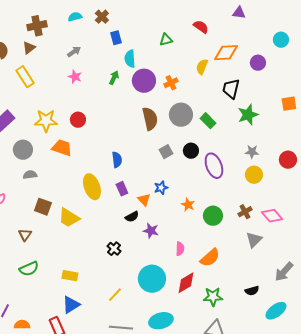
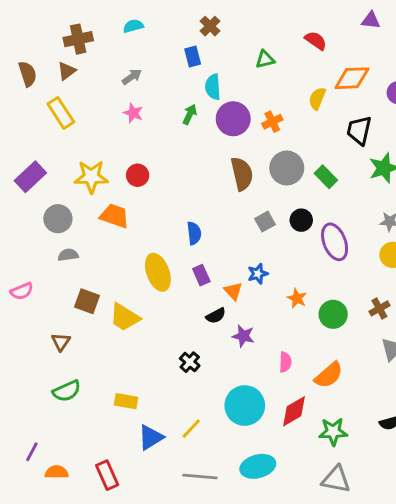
brown cross: (102, 17) -> (210, 26), moved
blue triangle: (71, 305) -> (151, 437), moved

